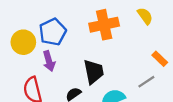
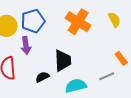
orange cross: (104, 25) -> (78, 22), turned 35

